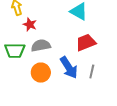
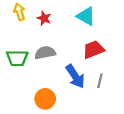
red star: (30, 24) -> (44, 18), moved
orange circle: (41, 72) -> (45, 99), moved

